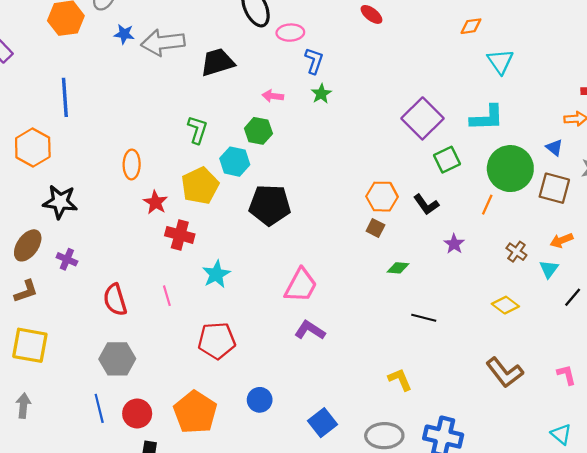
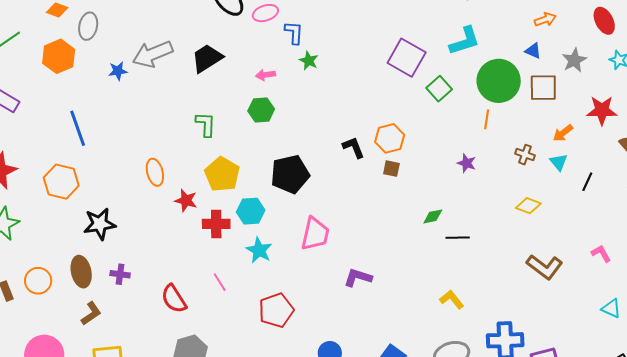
blue star: (124, 34) -> (118, 71), moved
cyan hexagon: (235, 162) -> (251, 211), moved
black L-shape: (426, 204) -> (354, 147), moved, turned -150
brown ellipse: (28, 245) -> (81, 272), turned -32
green diamond: (398, 268) -> (433, 216), moved
pink trapezoid: (301, 285) -> (315, 234), moved

